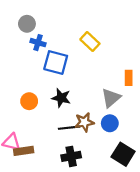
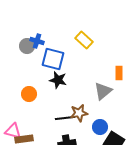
gray circle: (27, 24) -> (27, 46), moved
black star: (61, 98) -> (58, 80), moved
blue circle: (110, 123) -> (100, 127), moved

